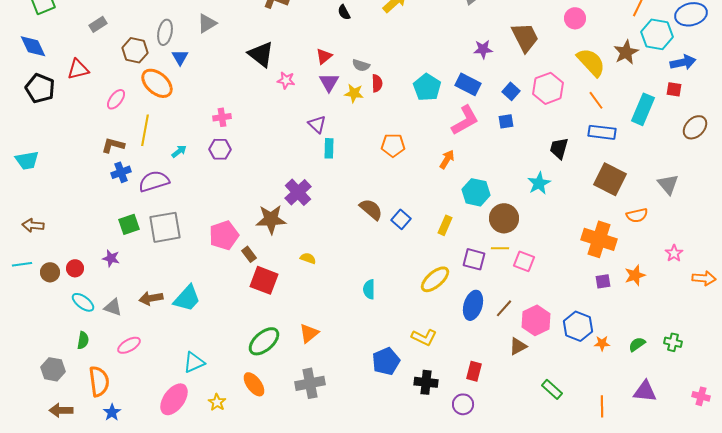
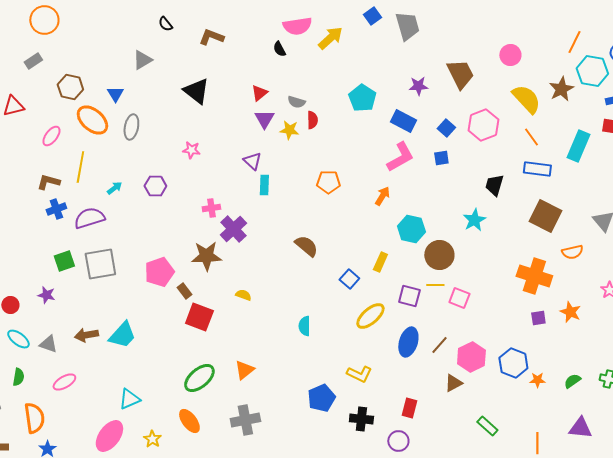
gray ellipse: (165, 32) -> (131, 127), moved
pink star: (286, 80) -> (191, 150), moved
cyan pentagon: (427, 87) -> (362, 98), moved
pink cross: (222, 117) -> (211, 208), moved
blue square: (401, 219) -> (349, 279), moved
orange star: (635, 275) -> (570, 312), turned -30

